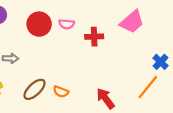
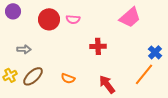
red cross: (94, 37) -> (98, 46), moved
brown ellipse: (35, 89) -> (33, 76), moved

